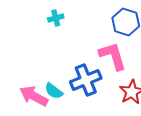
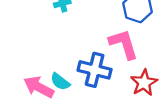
blue cross: (86, 80) -> (95, 70), turned 36

